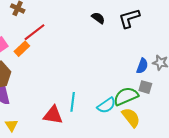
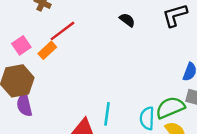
black semicircle: (98, 18) -> (127, 20), moved
cyan semicircle: (106, 105) -> (147, 118), turned 126

